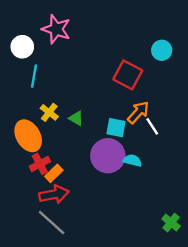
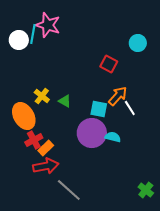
red square: (128, 75) -> (109, 64), size x0.7
cyan line: (34, 76) -> (33, 34), moved
gray line: (52, 223) -> (69, 190), moved

